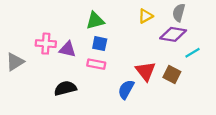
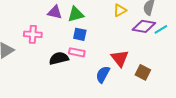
purple triangle: (68, 49) -> (55, 12), moved
cyan line: (193, 53) -> (161, 29), moved
brown square: (172, 74) -> (143, 72), moved
black semicircle: (65, 88) -> (59, 58), moved

